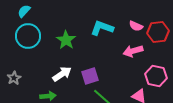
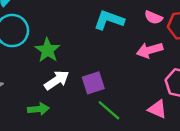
green star: (66, 40) -> (47, 50), moved

